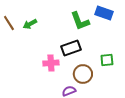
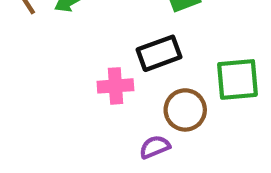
green square: (107, 60) -> (237, 79), size x1.5

